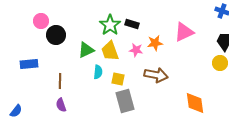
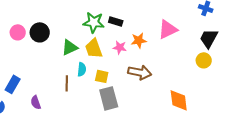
pink circle: (41, 21) -> (18, 32), moved
green star: (110, 25) -> (94, 22), turned -30
blue rectangle: (29, 64) -> (13, 84), moved, turned -54
brown line: (60, 81) -> (67, 83), moved
purple semicircle: (61, 105) -> (36, 102), moved

